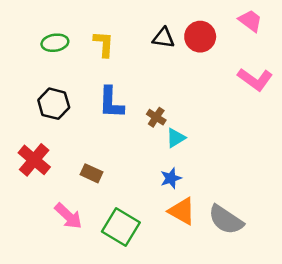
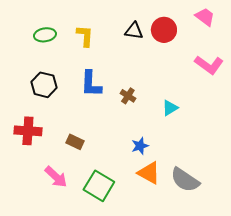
cyan triangle: (176, 138) -> (170, 108), moved
red cross: (34, 160) -> (28, 131), turned -36

